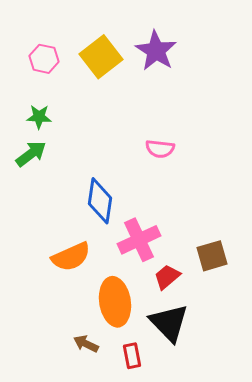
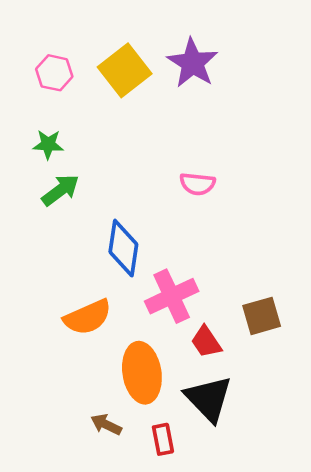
green arrow: (31, 154) -> (60, 190), moved
red trapezoid: (167, 277) -> (206, 342), turned -84

